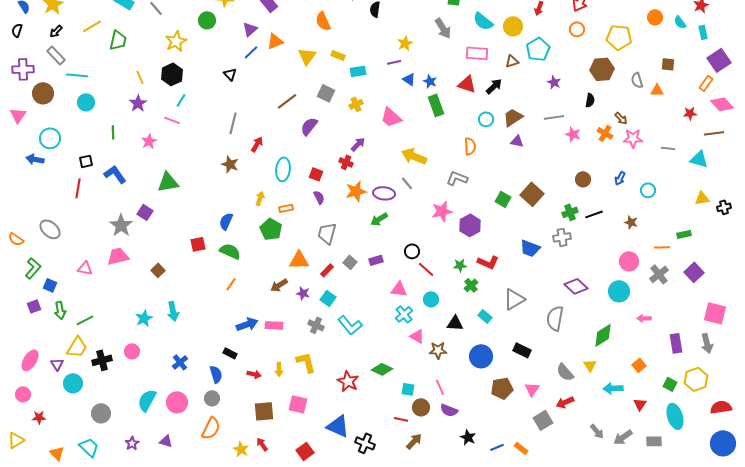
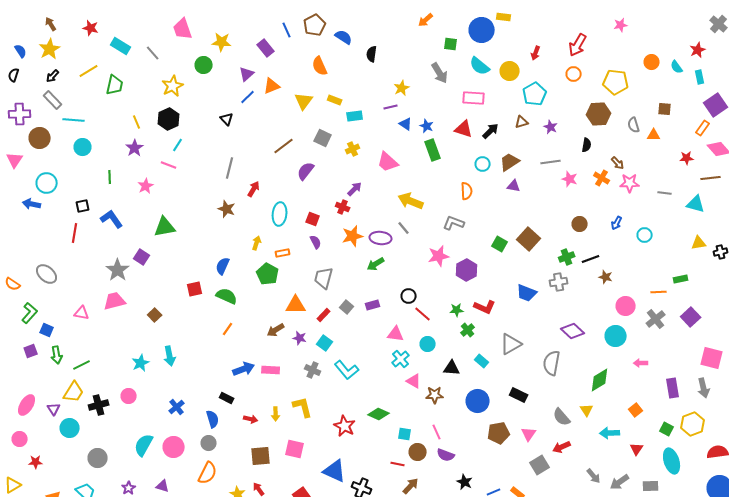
brown triangle: (512, 61) -> (522, 122), moved
brown star: (631, 222) -> (606, 277), moved

